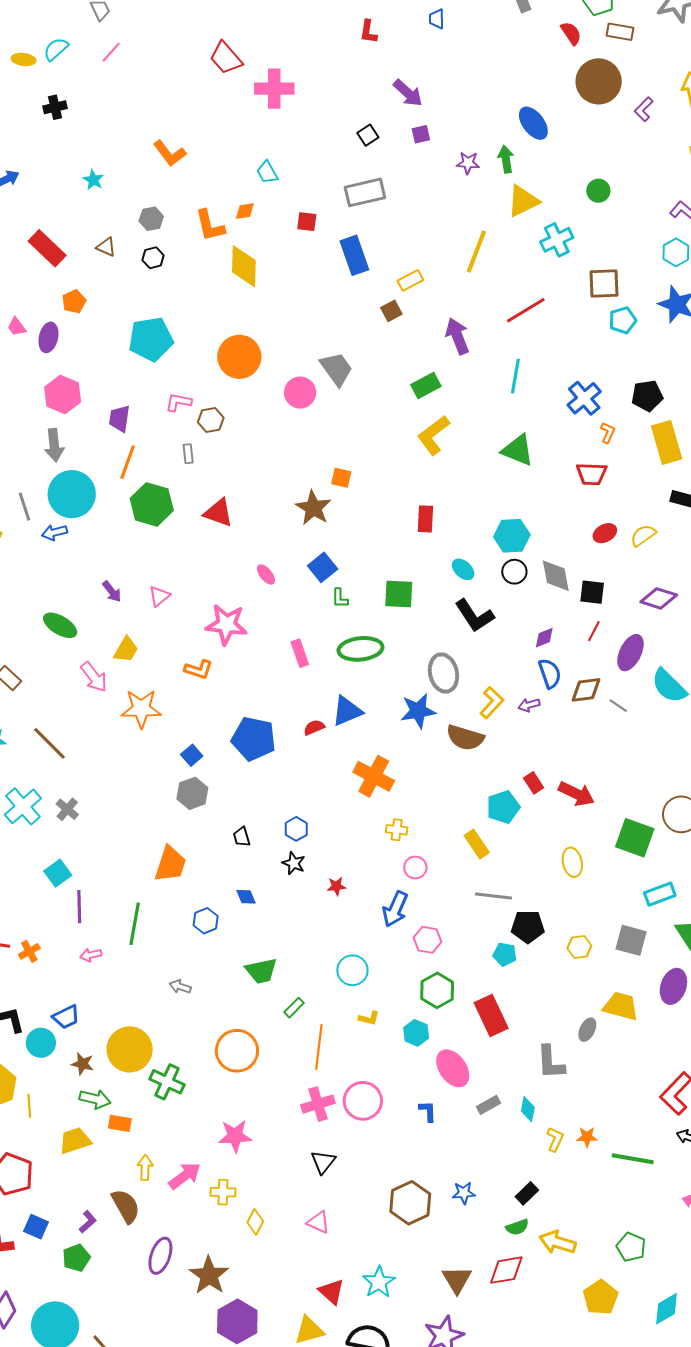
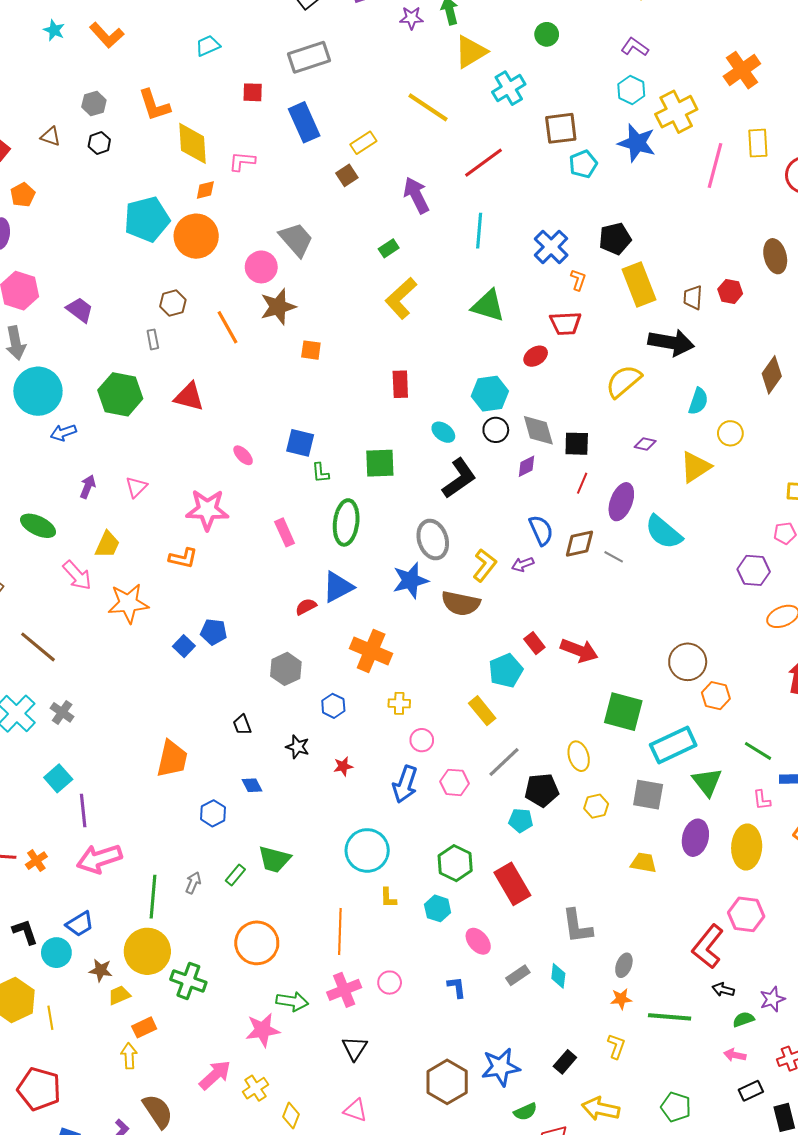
cyan trapezoid: (267, 172) -> (208, 46), turned 100
cyan star: (93, 180) -> (54, 30), moved
orange diamond: (245, 211) -> (205, 190), moved
yellow line: (476, 252) -> (428, 107), turned -72
cyan pentagon: (151, 339) -> (147, 219), moved
green rectangle: (426, 386) -> (389, 248), size x0.7
pink L-shape: (178, 402) -> (242, 161), moved
purple trapezoid: (119, 419) -> (80, 310), turned 124
orange line: (128, 462) -> (228, 327), moved, turned -44
brown star: (313, 508) -> (278, 307), moved, turned 30
blue arrow: (54, 532) -> (63, 433), moved
red ellipse: (605, 533) -> (536, 356), moved
yellow semicircle: (643, 535) -> (624, 381), size x1.4
blue square: (323, 567) -> (300, 443), turned -32
purple arrow: (112, 592) -> (88, 487), turned -115
purple diamond: (659, 598) -> (645, 444), size x0.6
black L-shape: (474, 616) -> (459, 478), turned -87
purple diamond: (544, 638) -> (527, 466), moved
green ellipse: (361, 649) -> (346, 522), turned -72
blue pentagon: (254, 739) -> (214, 632), moved, size x0.6
gray hexagon: (192, 793) -> (286, 669), moved
blue hexagon: (296, 829) -> (333, 706), moved
green square: (635, 838) -> (623, 712), moved
yellow ellipse: (572, 862) -> (579, 756), moved
cyan rectangle: (660, 894) -> (673, 745), size x1.4
gray line: (494, 896) -> (504, 762), turned -45
green line: (135, 924) -> (153, 897), moved
pink hexagon: (428, 940) -> (454, 782), moved
pink arrow: (91, 955) -> (99, 859), size x2.0
cyan circle: (352, 970) -> (367, 850), size x1.4
green trapezoid: (261, 971) -> (274, 859), turned 32
gray arrow: (180, 987) -> (193, 883), turned 100
yellow trapezoid: (621, 1006) -> (644, 863), size x0.7
green rectangle: (294, 1008) -> (235, 875), moved
yellow L-shape: (369, 1018) -> (388, 898), turned 80
gray ellipse: (587, 1030) -> (624, 965), moved
pink ellipse: (453, 1068) -> (478, 941), size x0.7
green arrow: (95, 1099) -> (292, 1001), moved
pink circle: (363, 1101) -> (390, 983), size x0.6
orange rectangle: (120, 1123) -> (144, 1027), turned -30
yellow L-shape: (555, 1139) -> (616, 1046), moved
yellow trapezoid: (75, 1141) -> (119, 995), moved, size x0.7
yellow arrow: (145, 1168) -> (129, 1056), moved
yellow cross: (223, 1192) -> (255, 1088), turned -30
blue star: (464, 1193) -> (501, 1067), size x1.6
green semicircle: (517, 1227) -> (525, 1112), moved

